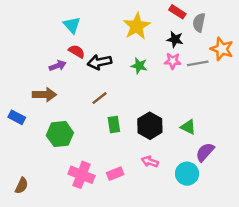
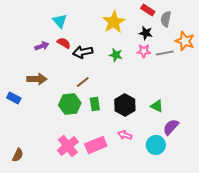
purple arrow: (58, 66) -> (42, 46), moved
green hexagon: (60, 134) -> (70, 104), moved
pink rectangle: (115, 174) -> (96, 145), size x1.5
pink cross: (82, 175) -> (68, 146), turned 30

